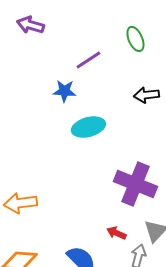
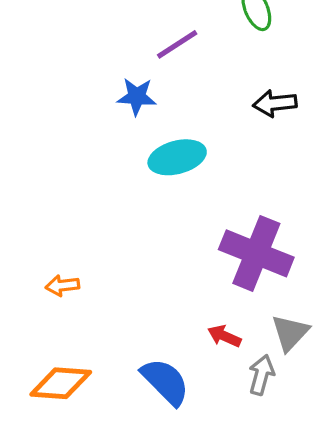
orange arrow: (20, 203) -> (62, 285), size x0.6

